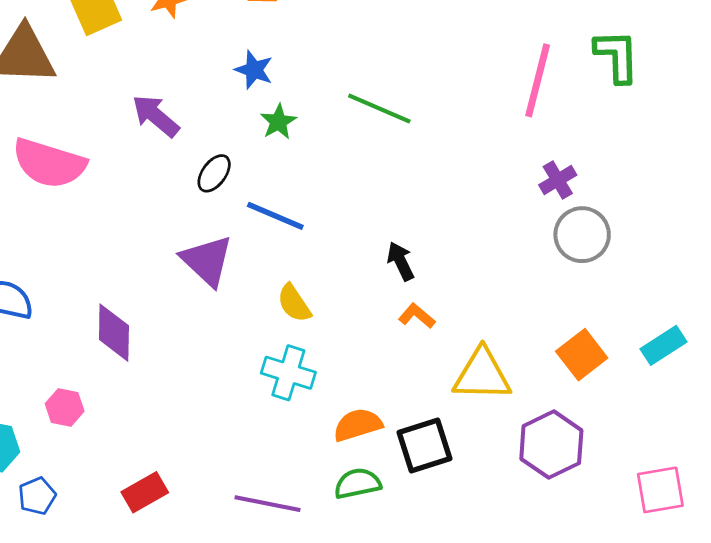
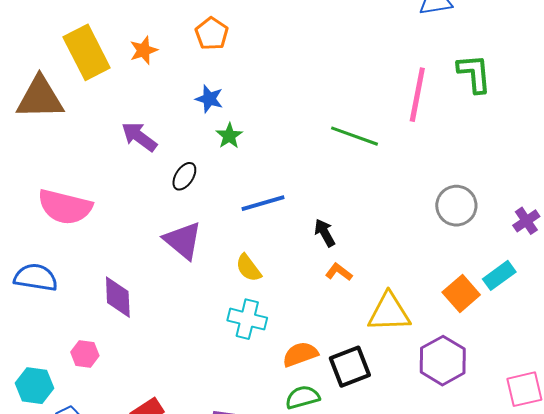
green line: (379, 108) -> (354, 136), moved
pink semicircle: (49, 163) -> (65, 207), moved
purple cross: (558, 180) -> (526, 221), moved
blue line: (275, 216) -> (263, 203), moved, turned -36
cyan rectangle: (664, 345) -> (499, 275), moved

